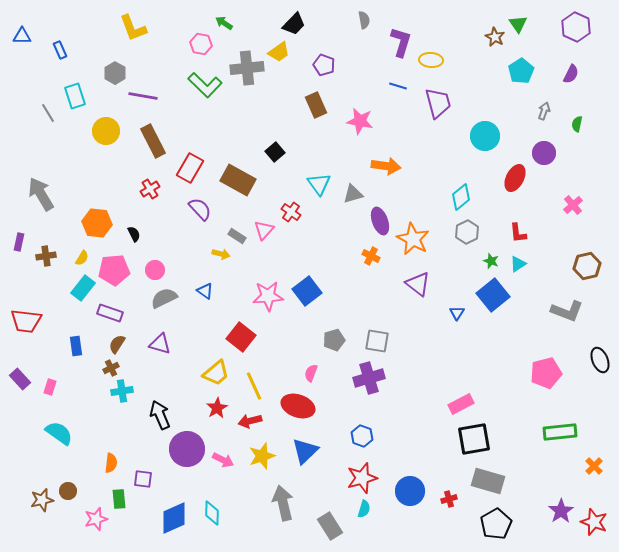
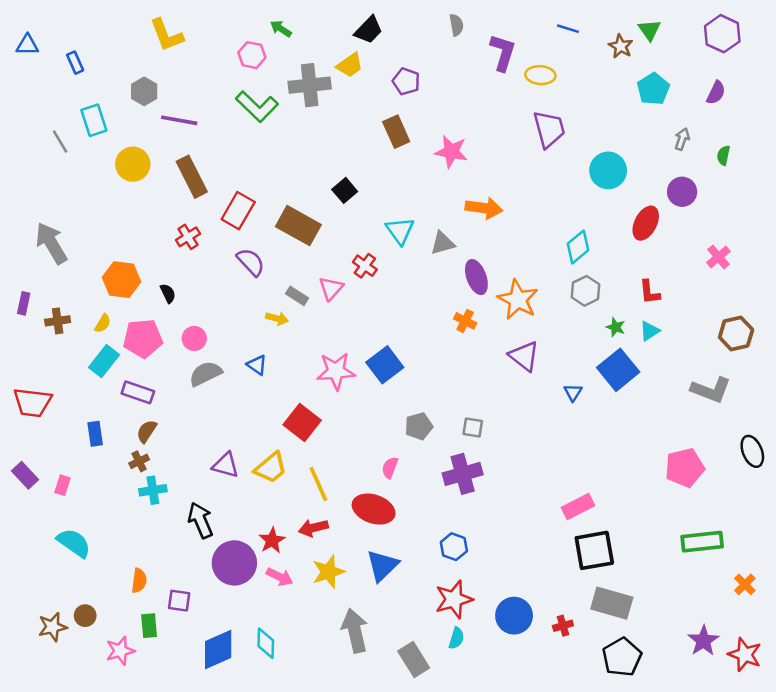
blue line: (398, 86) -> (568, 29), moved
gray square: (377, 341) -> (473, 428), size x0.7
purple triangle: (160, 344) -> (226, 465), moved
red star: (217, 408) -> (272, 540), moved

